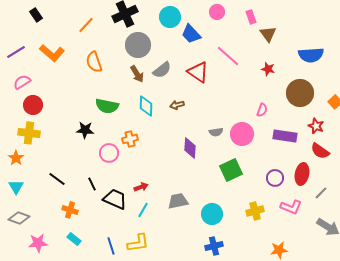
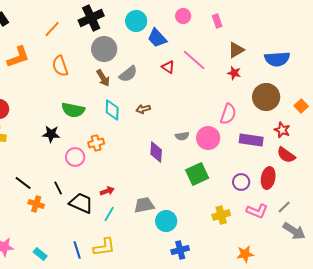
brown triangle: (268, 34) -> (236, 50), moved, turned 36
orange L-shape: (52, 53) -> (18, 57), turned -60
red triangle: (198, 72) -> (168, 67), moved, size x0.6
pink semicircle: (262, 110) -> (228, 114), size x1.5
gray line: (321, 193) -> (284, 207), moved
orange cross: (70, 210) -> (36, 204), moved
cyan circle: (212, 214) -> (166, 221), moved
cyan rectangle: (74, 239) -> (40, 254), moved

